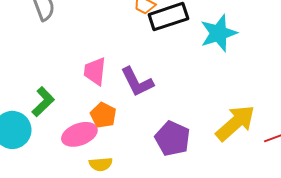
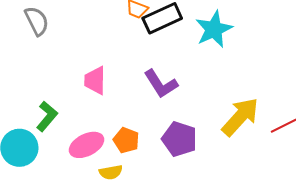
purple L-shape: (137, 82) -> (161, 84), moved
orange pentagon: (103, 115) -> (126, 140), moved

